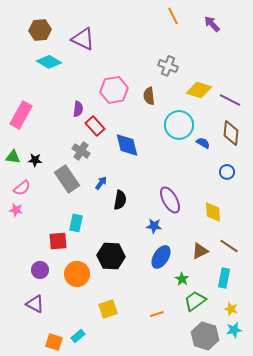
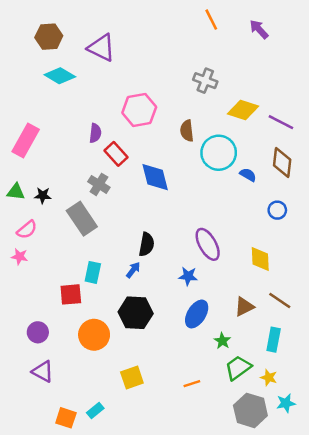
brown semicircle: (149, 96) -> (187, 131), moved
blue arrow: (101, 183) -> (133, 270), moved
purple circle: (40, 270) -> (38, 332), moved
yellow star: (231, 309) -> (269, 378), moved

